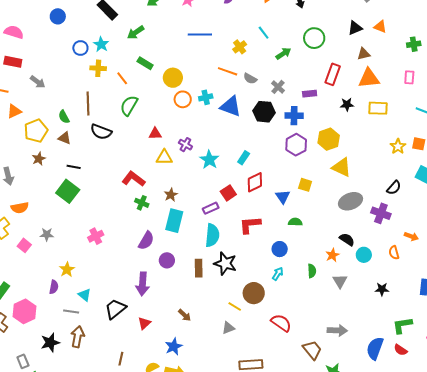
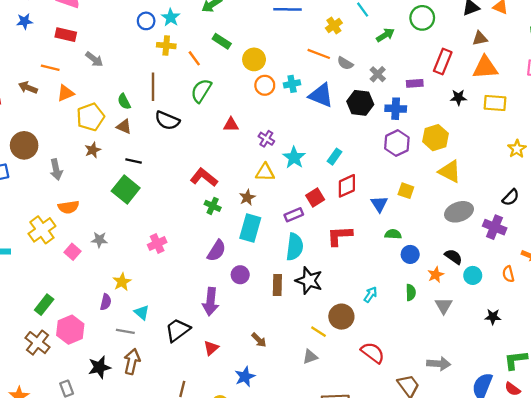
yellow triangle: (164, 157) -> (265, 172), moved
blue circle: (280, 249) -> (410, 254), moved

